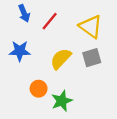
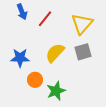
yellow triangle: (91, 27) -> (82, 24), turned 35
blue star: (20, 51) -> (20, 58), moved

